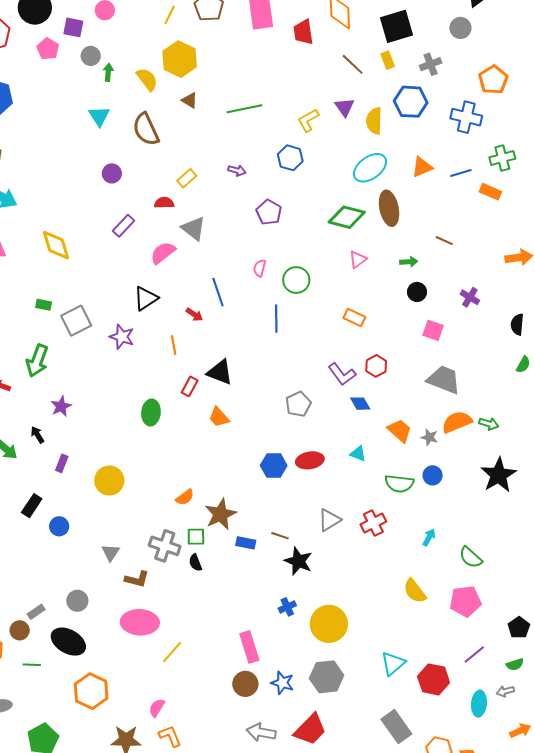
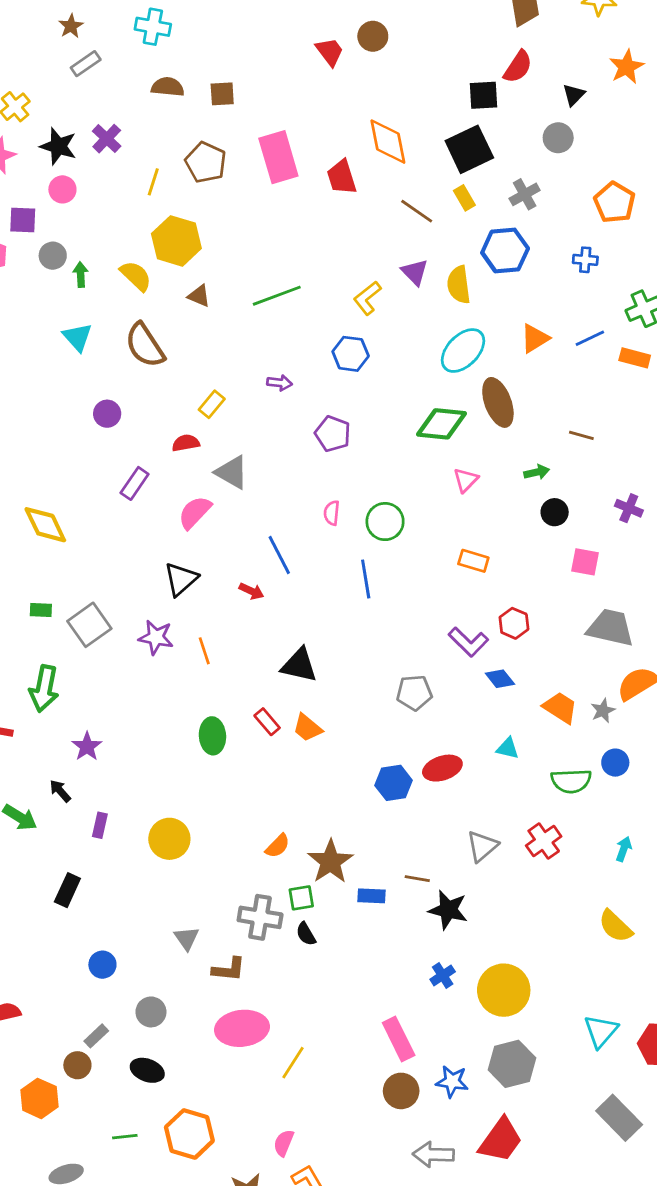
blue cross: (466, 117) -> (585, 260), size x0.6
orange line: (174, 345) -> (204, 651), moved
red rectangle: (190, 386) -> (267, 722), moved, turned -60
gray pentagon: (298, 404) -> (414, 693), turned 30
gray star: (429, 437) -> (603, 711), turned -30
blue circle: (59, 526) -> (102, 965), moved
black ellipse: (68, 642) -> (147, 1070), size x0.7
green line: (32, 665) -> (125, 1137), moved

